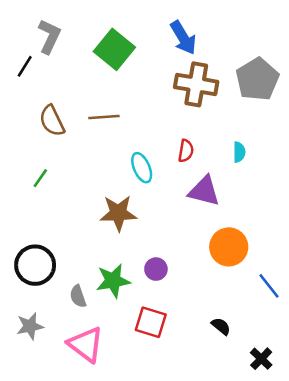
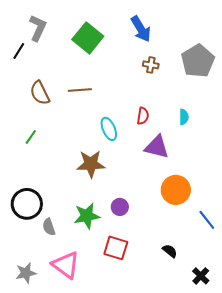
brown cross: (196, 84) -> (151, 65), size x0.5
gray semicircle: (78, 296) -> (49, 227), moved
gray star: (30, 326) -> (26, 273), moved

